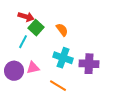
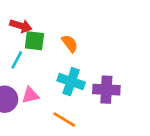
green square: (36, 28) -> (34, 41), turned -35

